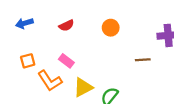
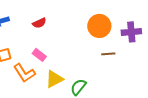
orange circle: (111, 28) -> (99, 26), moved, size x1.5

